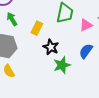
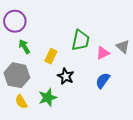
green star: (62, 65) -> (48, 97), moved

